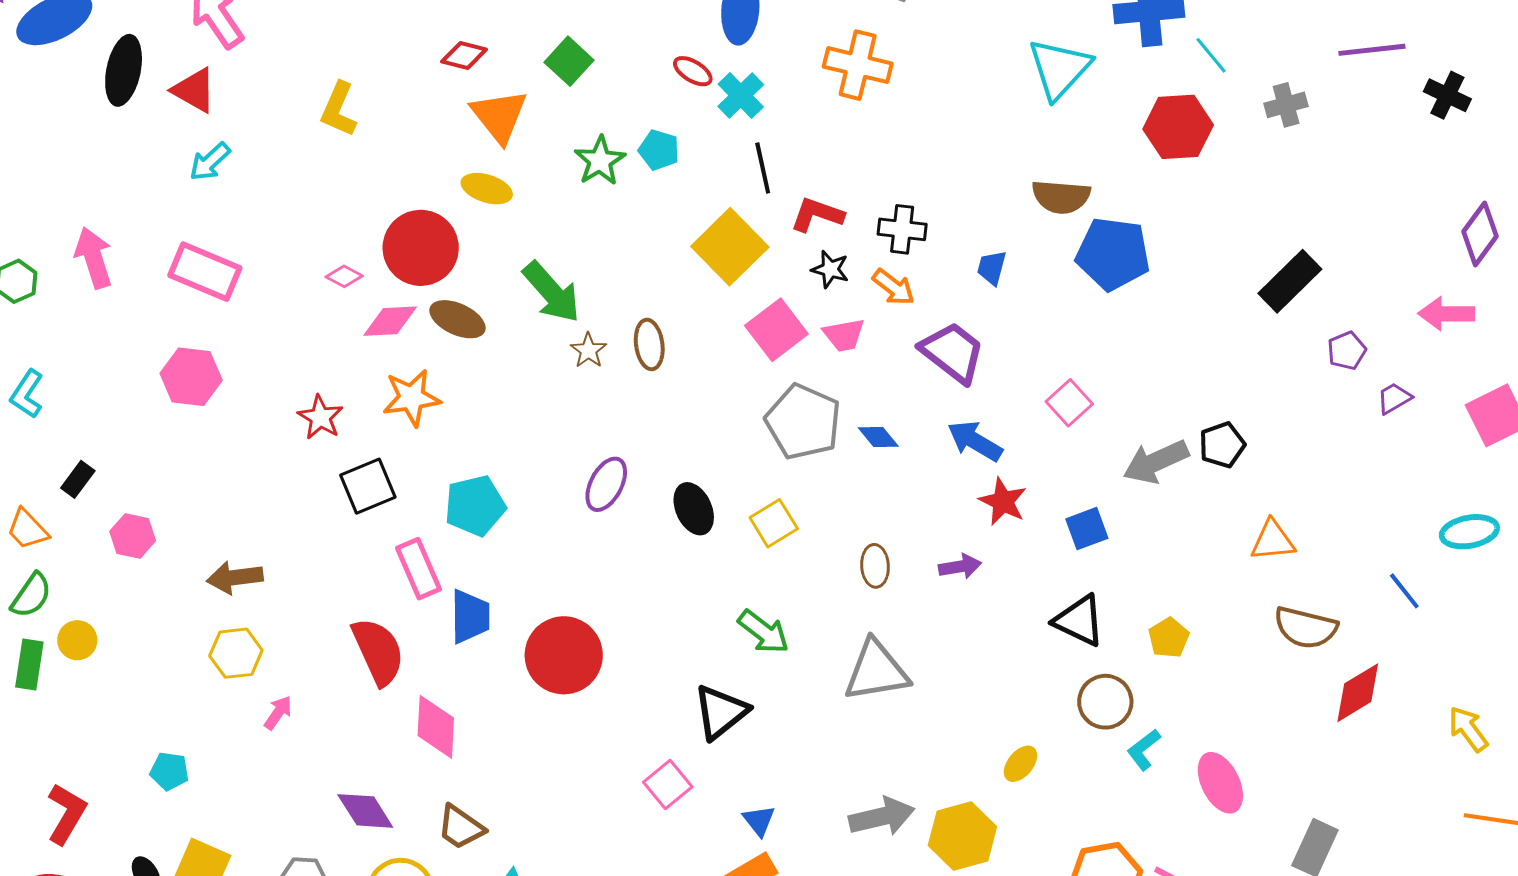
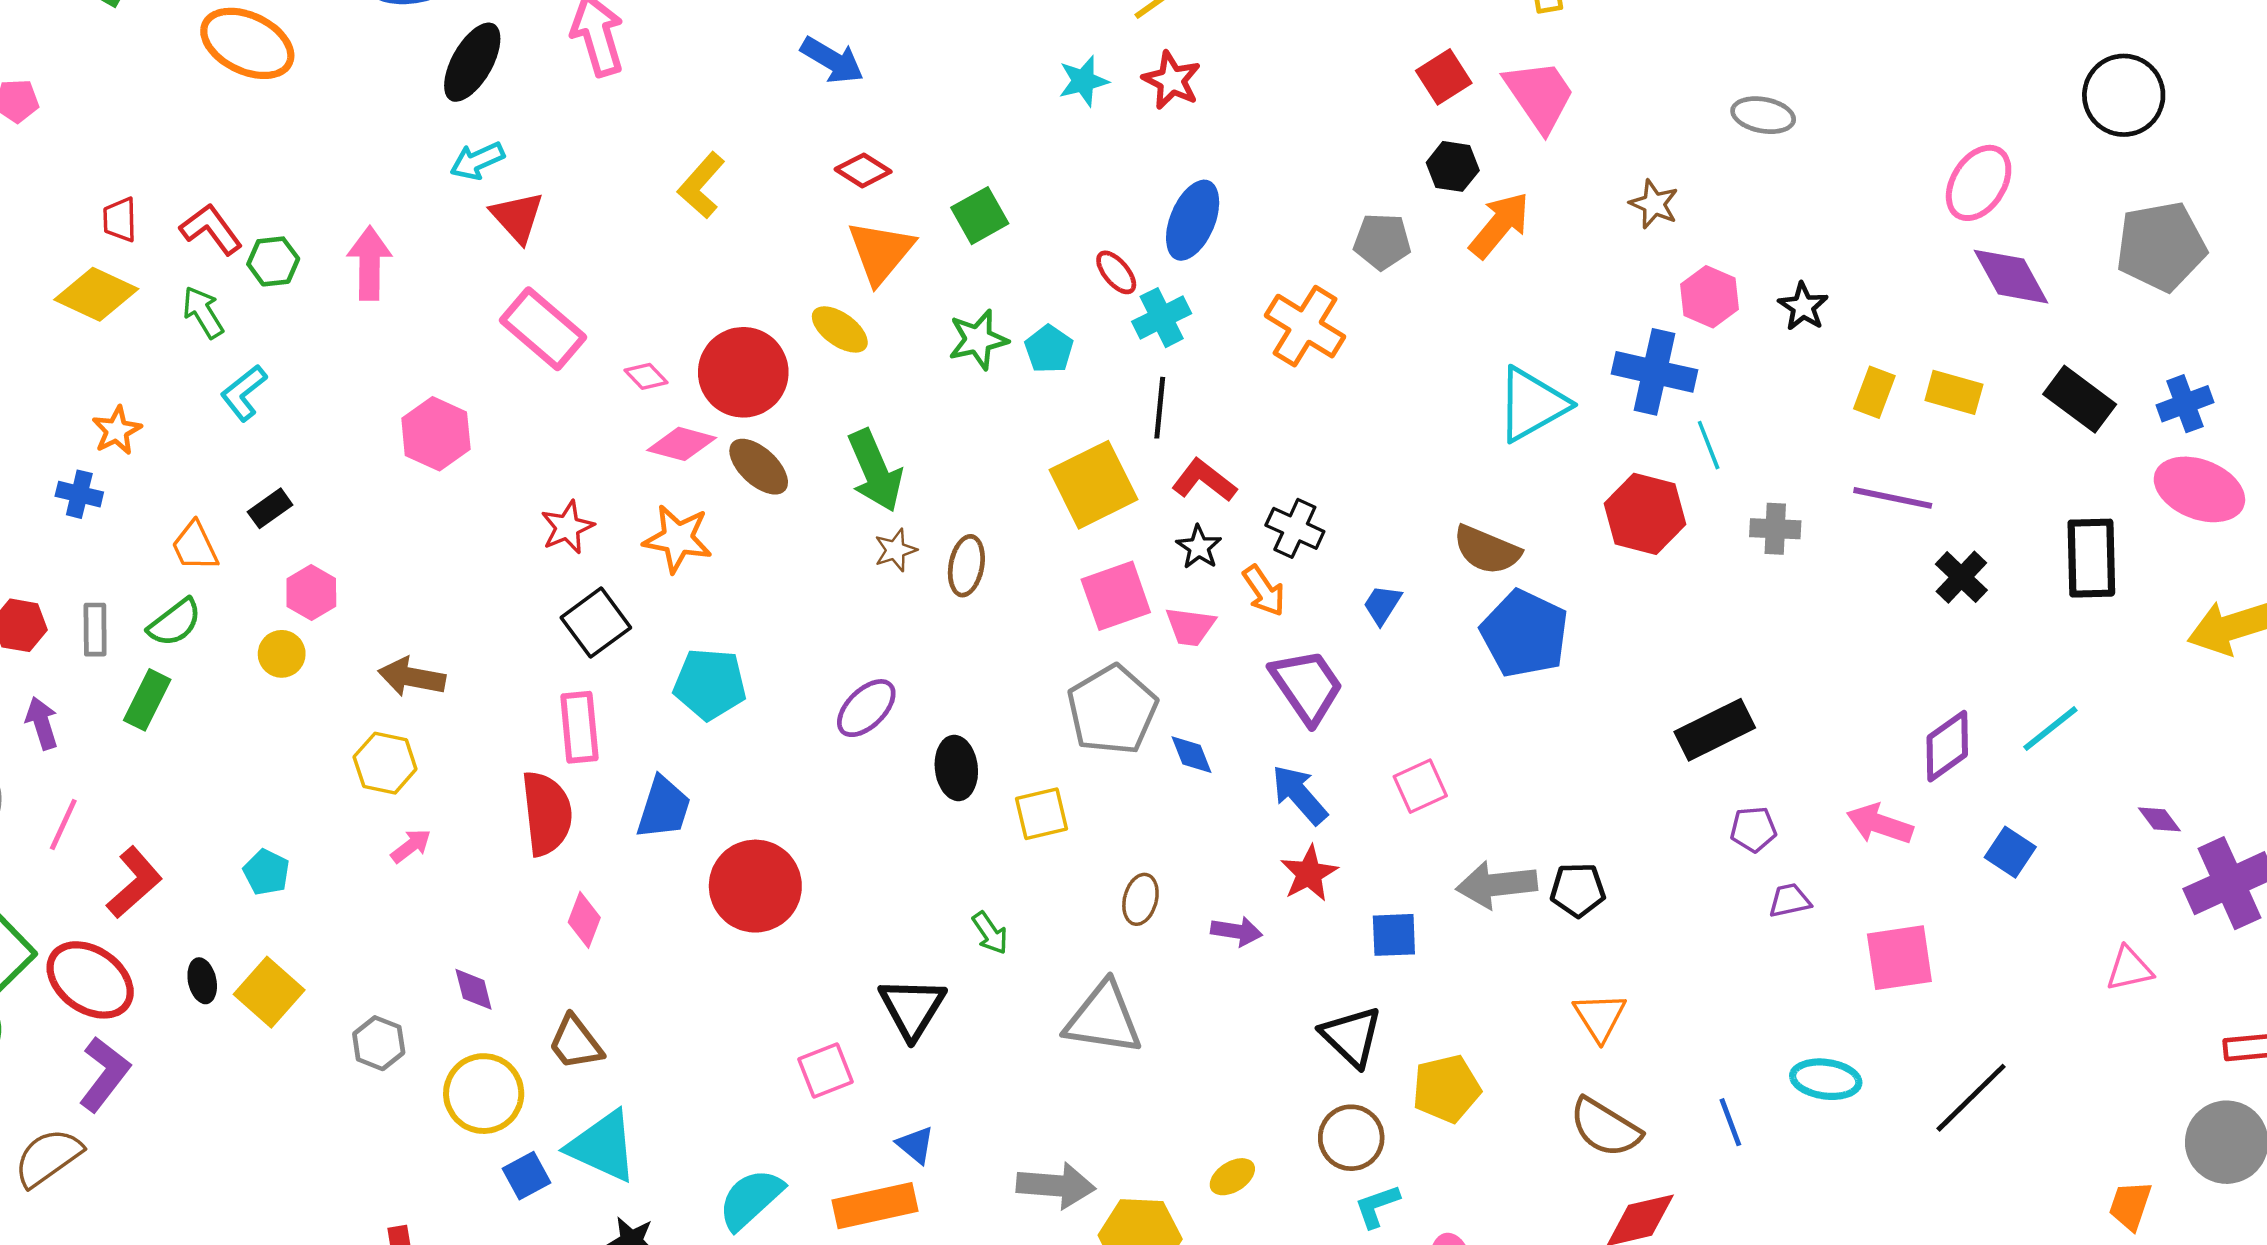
red triangle: (194, 90) -> (517, 217), moved
cyan arrow: (210, 162) -> (477, 161), moved
pink rectangle: (205, 272) -> (543, 329), moved
black square: (368, 486) -> (596, 623), turned -32
orange triangle: (1273, 541) -> (1600, 1017), turned 45
pink rectangle: (419, 569) -> (579, 727), moved
green arrow: (763, 632) -> (990, 933), size x0.7
yellow pentagon: (1169, 638) -> (1446, 1089), size x1.4
yellow circle: (77, 640) -> (282, 654), moved
black triangle: (721, 712) -> (912, 1008), turned -38
pink diamond: (436, 727) -> (584, 920), size x0.7
purple diamond: (365, 811) -> (474, 989), size x0.7
blue triangle: (759, 821) -> (916, 1145), turned -30

